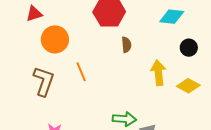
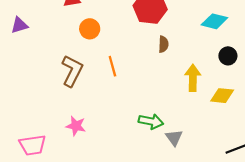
orange circle: (55, 39) -> (90, 29), size x0.7
yellow diamond: (188, 86) -> (222, 96), turned -30

